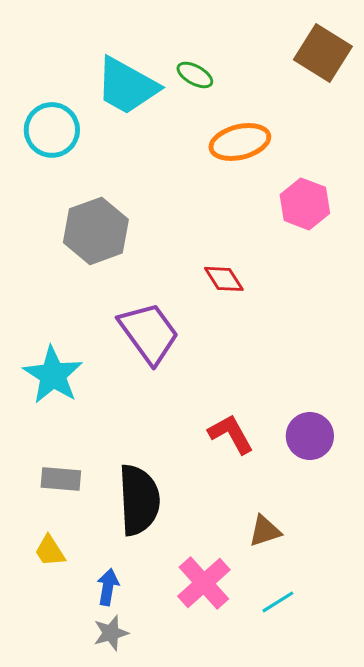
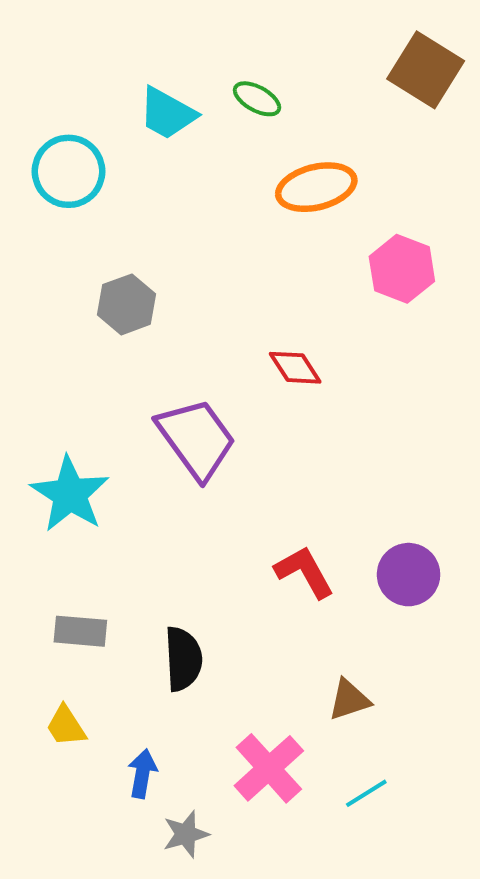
cyan trapezoid: (127, 86) -> (167, 113), size x0.7
gray hexagon: (96, 231) -> (127, 304), size x0.7
black semicircle: (139, 500) -> (183, 659), size x0.7
gray star: (111, 633) -> (186, 834), moved

